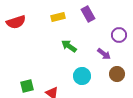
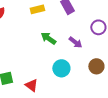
purple arrow: (104, 54) -> (75, 42), moved

